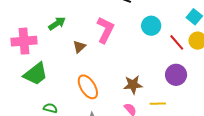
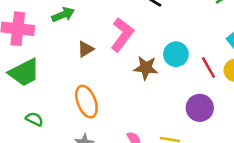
cyan circle: (151, 26) -> (176, 54), moved
brown star: (133, 85) -> (146, 68), moved

